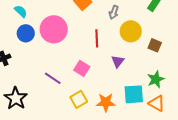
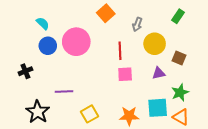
purple triangle: (118, 61) -> (159, 73), moved, turned 40
pink square: (82, 68) -> (125, 74), moved, turned -35
purple line: (53, 78) -> (64, 92), moved, turned -36
yellow square: (79, 99) -> (89, 114), moved

